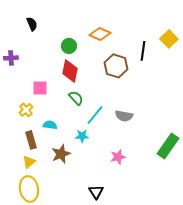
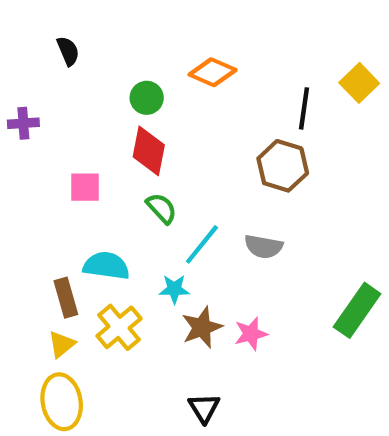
brown hexagon: (116, 66) -> (283, 166), moved
yellow cross: (26, 110) -> (119, 327), moved, size x1.5
cyan semicircle: (50, 125) -> (106, 266), size x1.5
brown star: (61, 154) -> (202, 327), moved

